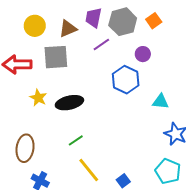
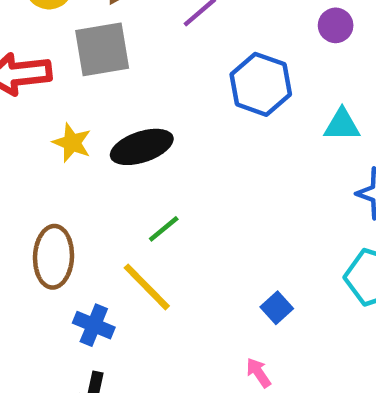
purple circle: (143, 54) -> (336, 25), moved
yellow line: (89, 170) -> (147, 287), moved

